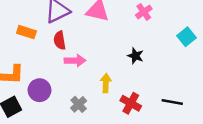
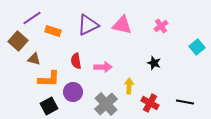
orange rectangle: (26, 32) -> (53, 31), moved
red semicircle: (60, 40) -> (76, 61), moved
gray cross: (79, 104) -> (106, 104), size x1.6

